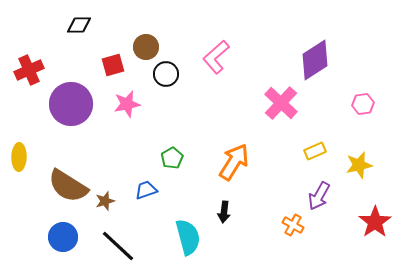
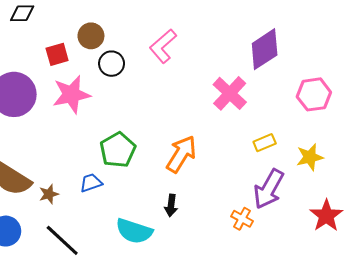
pink star: (127, 104) -> (71, 94), size x1.4
pink hexagon: (363, 104) -> (314, 94), size x1.5
green pentagon: (172, 158) -> (118, 150), size x1.6
purple arrow: (319, 196) -> (269, 189), size x1.4
cyan semicircle: (188, 237) -> (134, 231), turned 123

